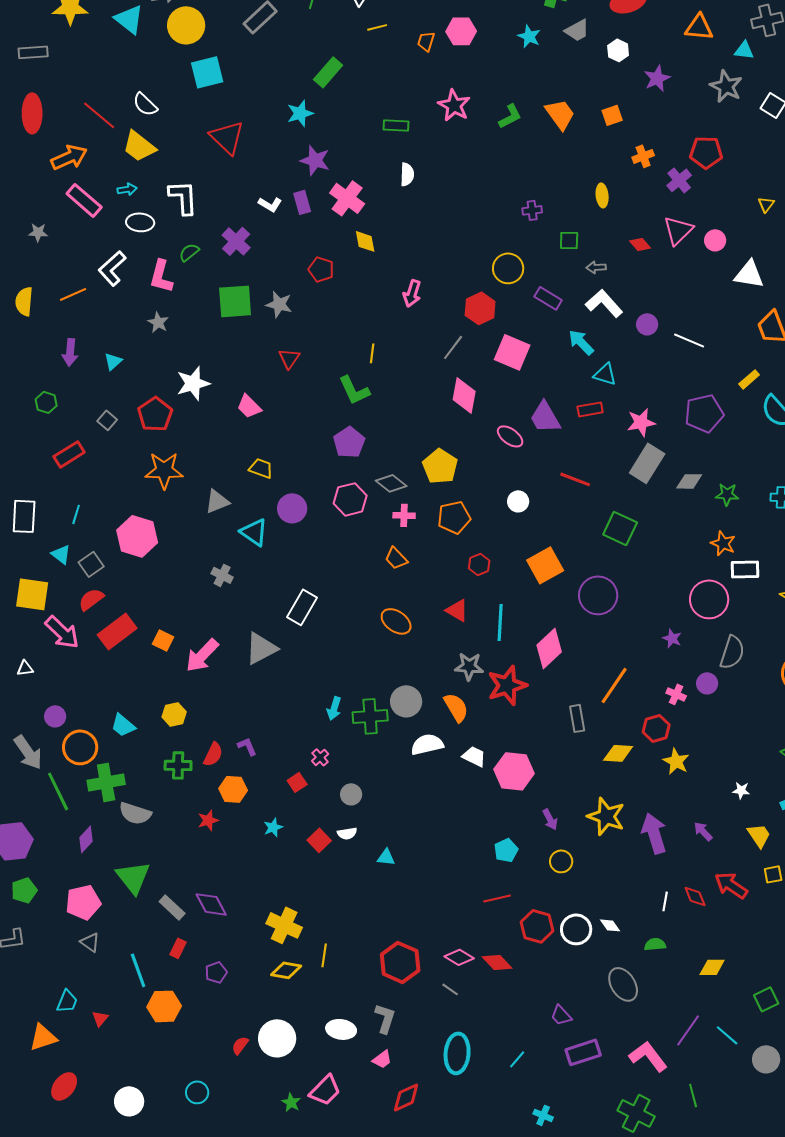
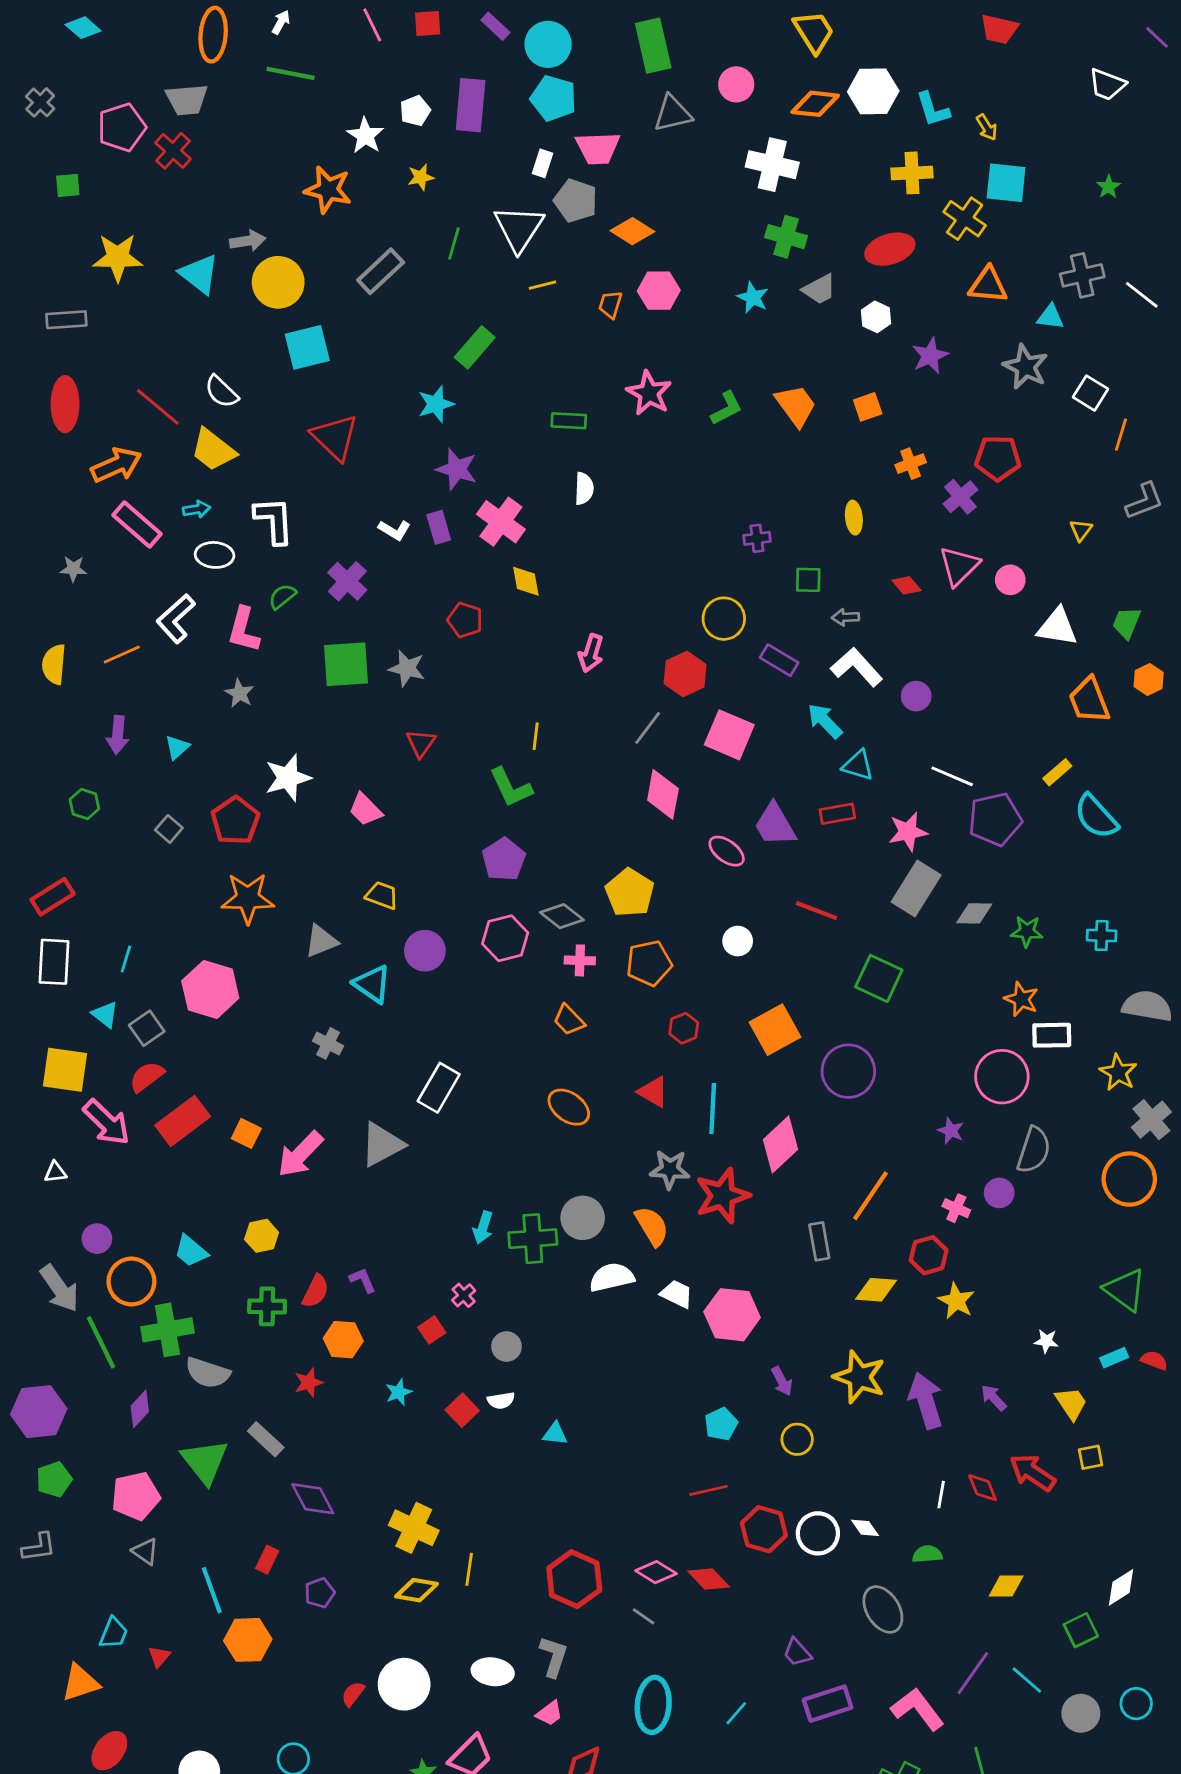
white line: (689, 340) -> (952, 776), moved
red rectangle: (69, 454) -> (53, 897), moved
gray rectangle: (172, 907) -> (266, 1439), moved

